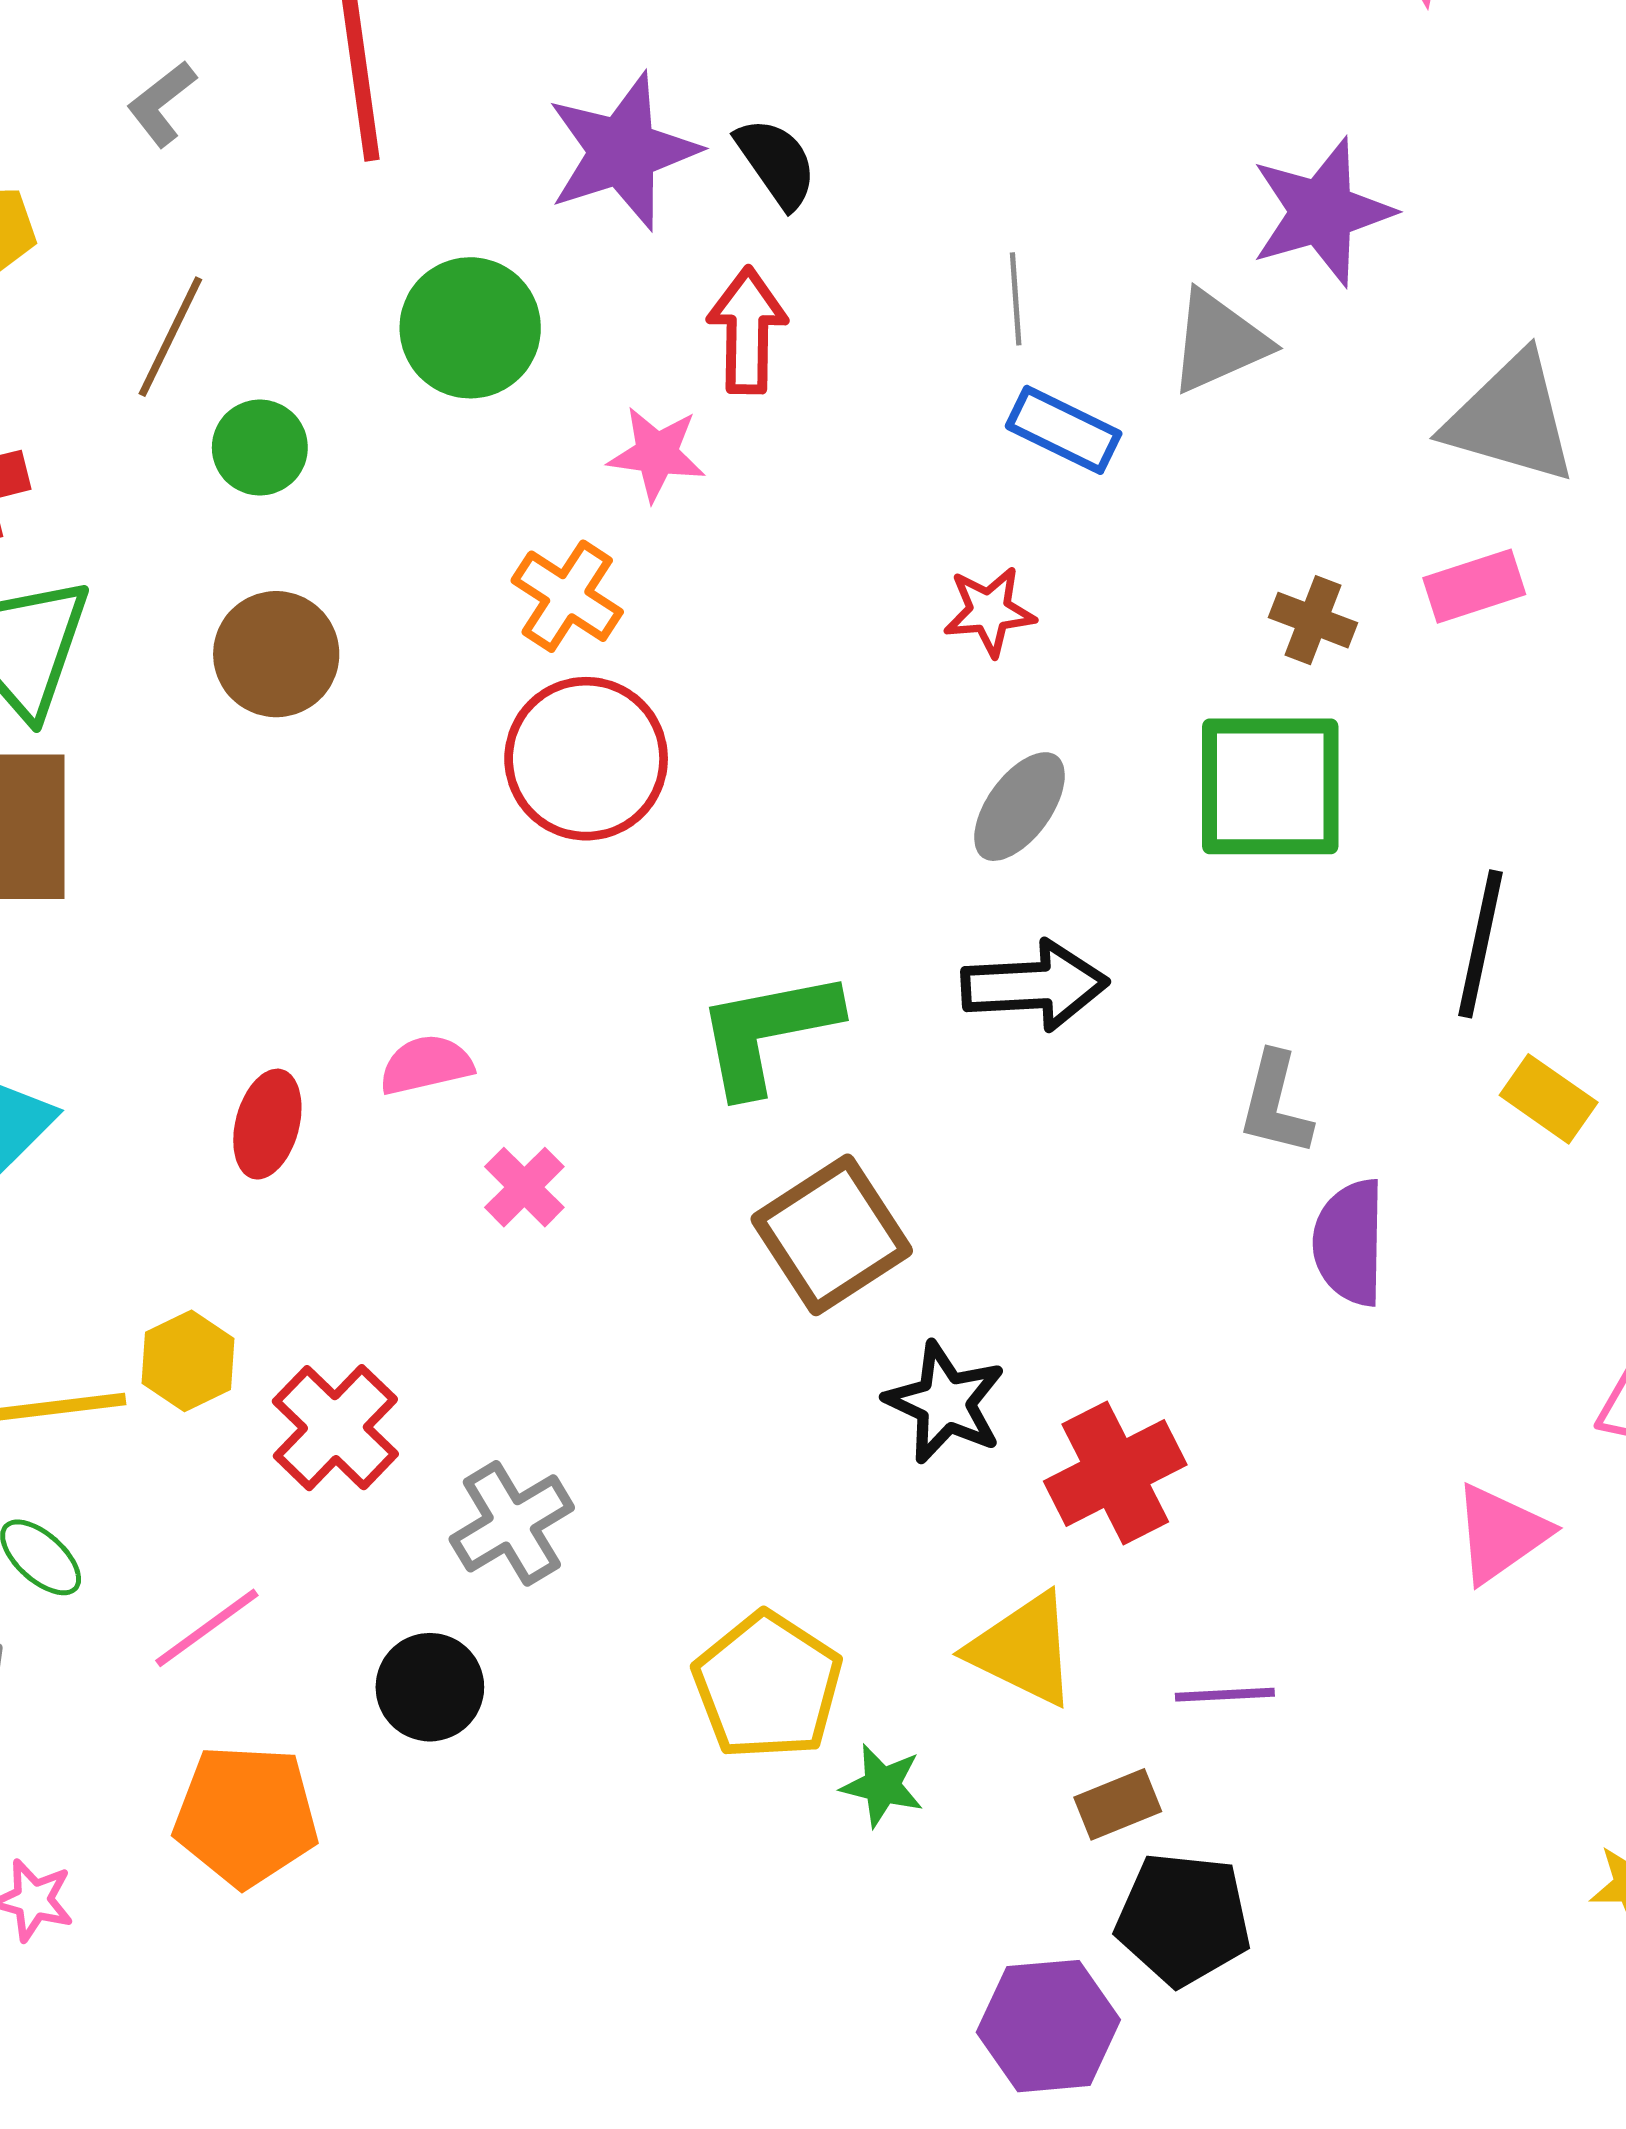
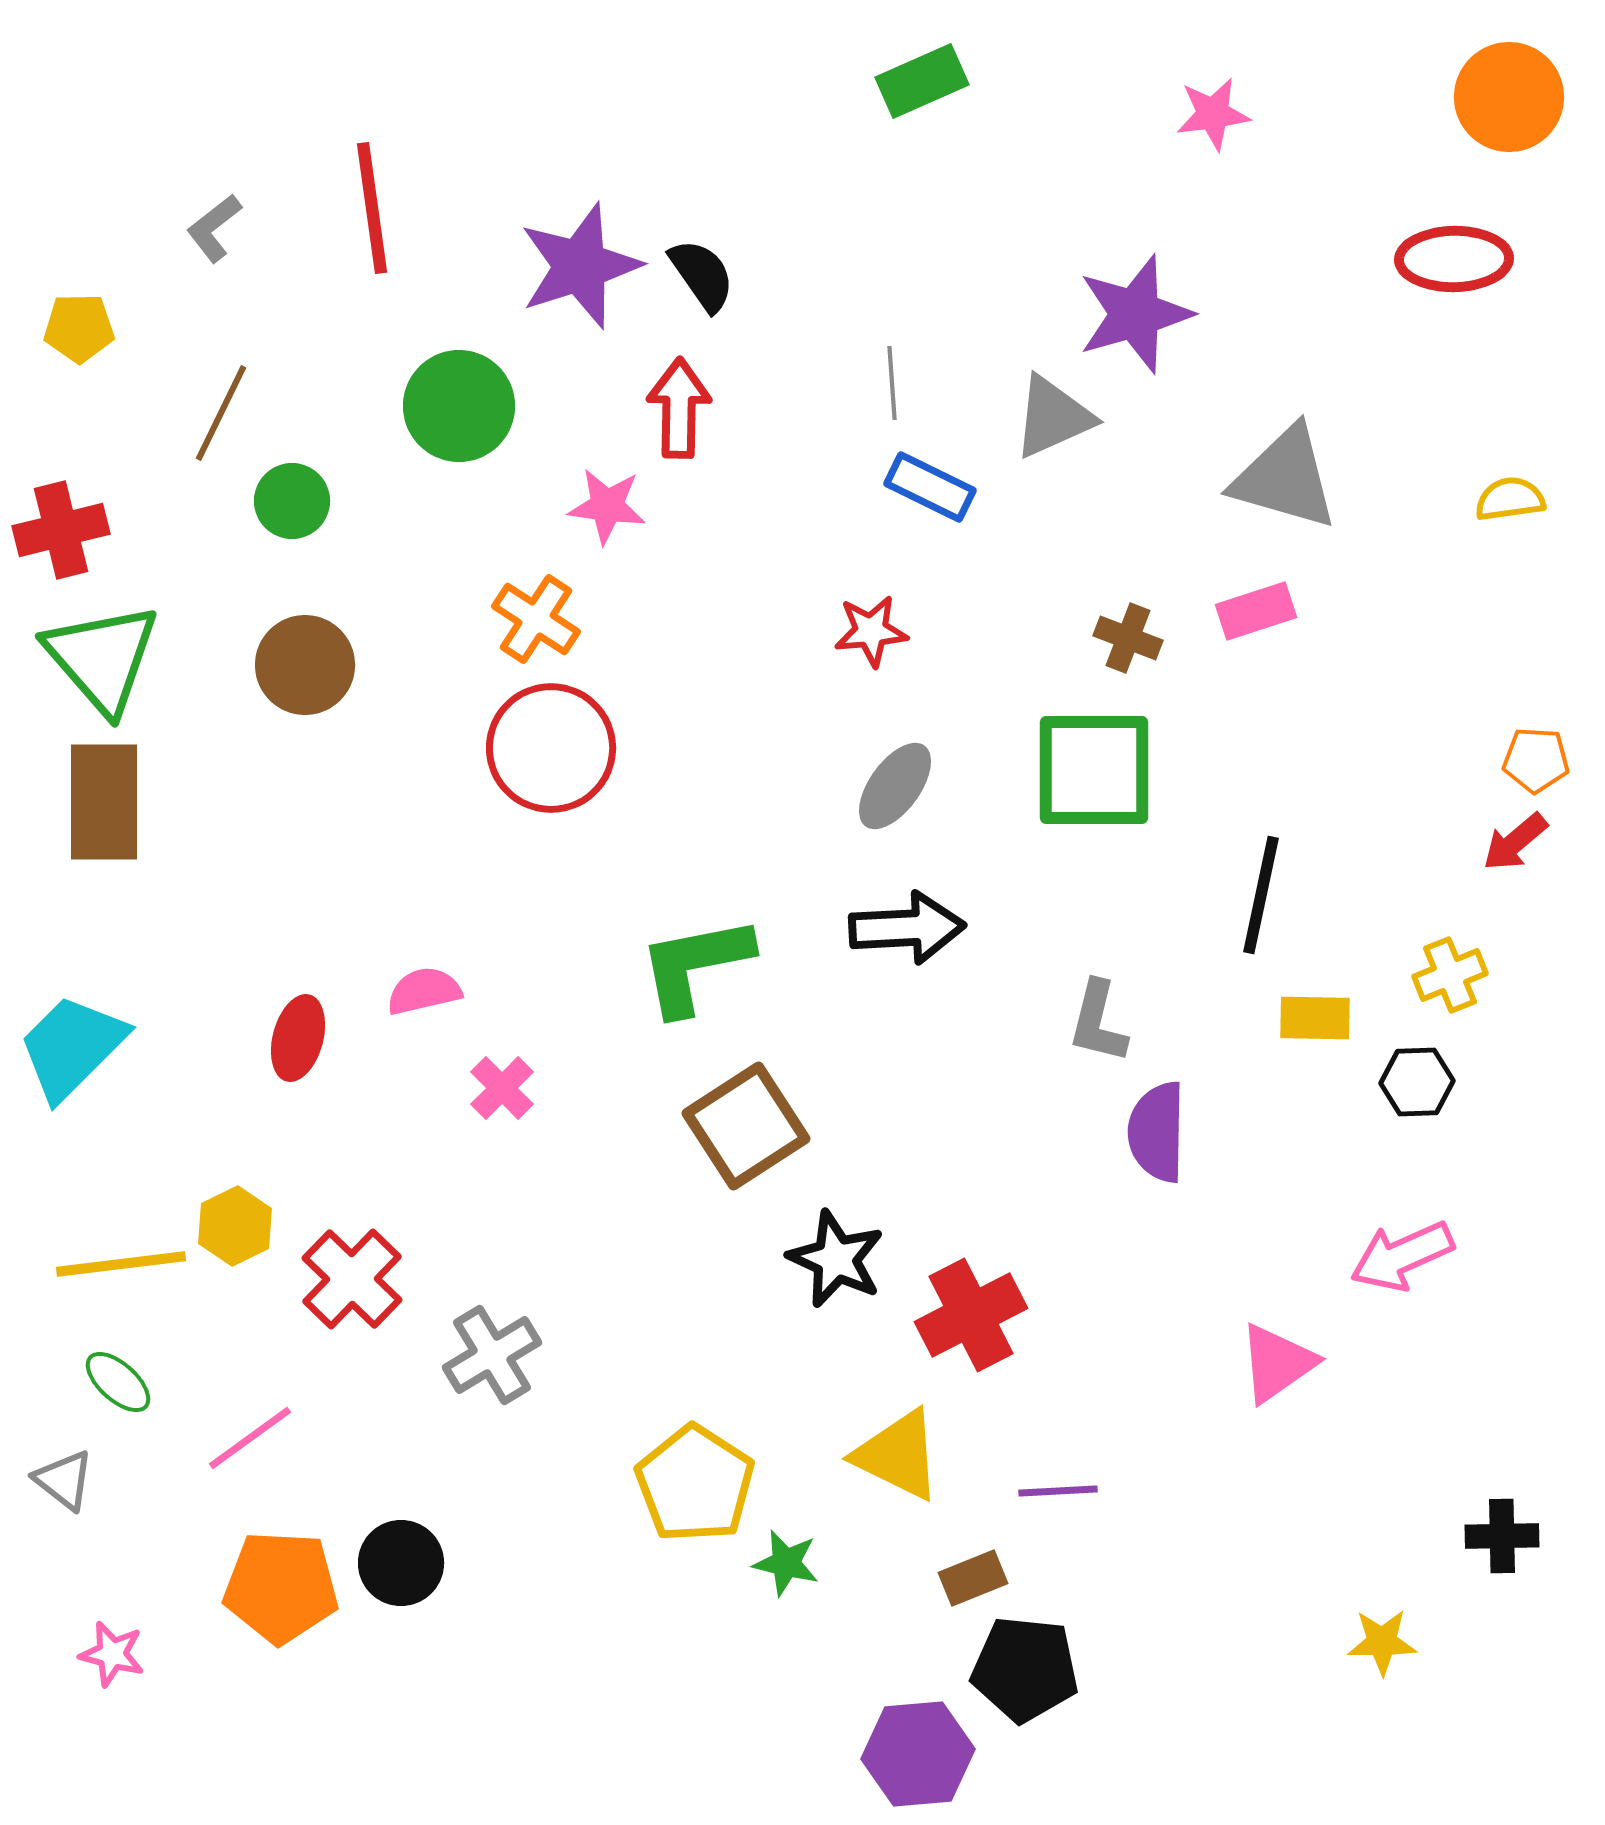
yellow rectangle: (1549, 1099) -> (1315, 1018), turned -34
black circle: (430, 1687) -> (401, 1563), moved

